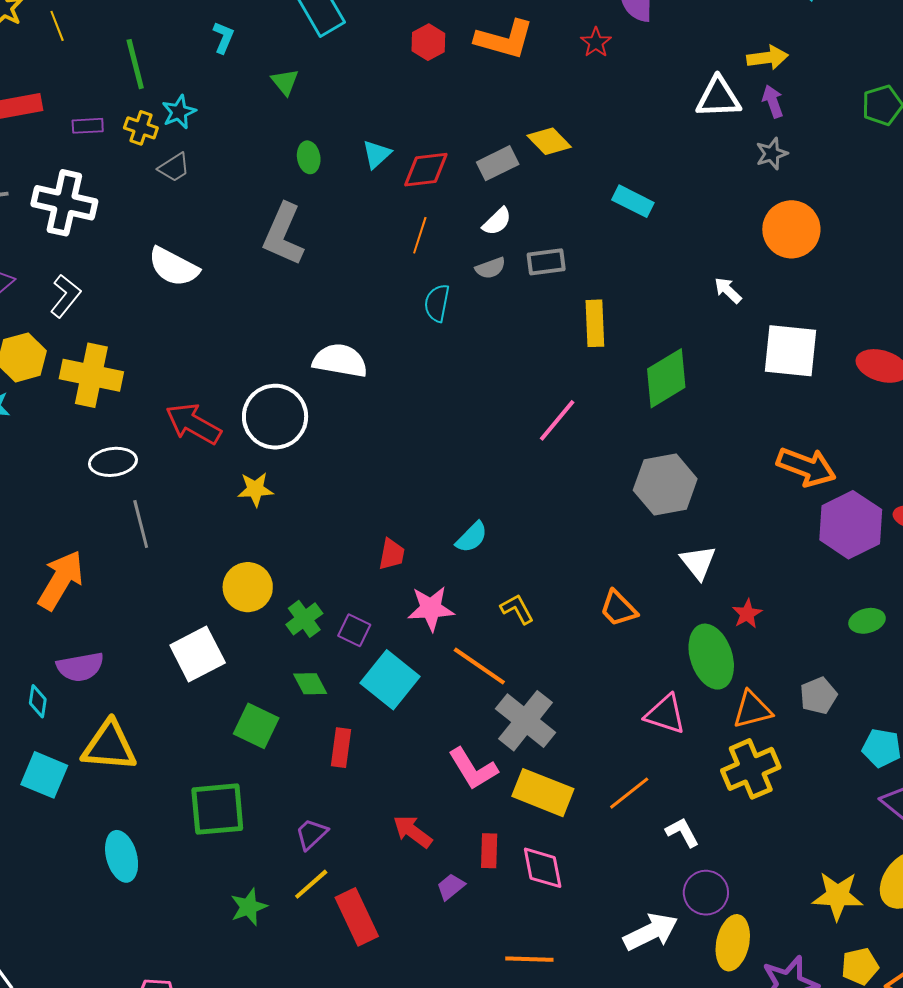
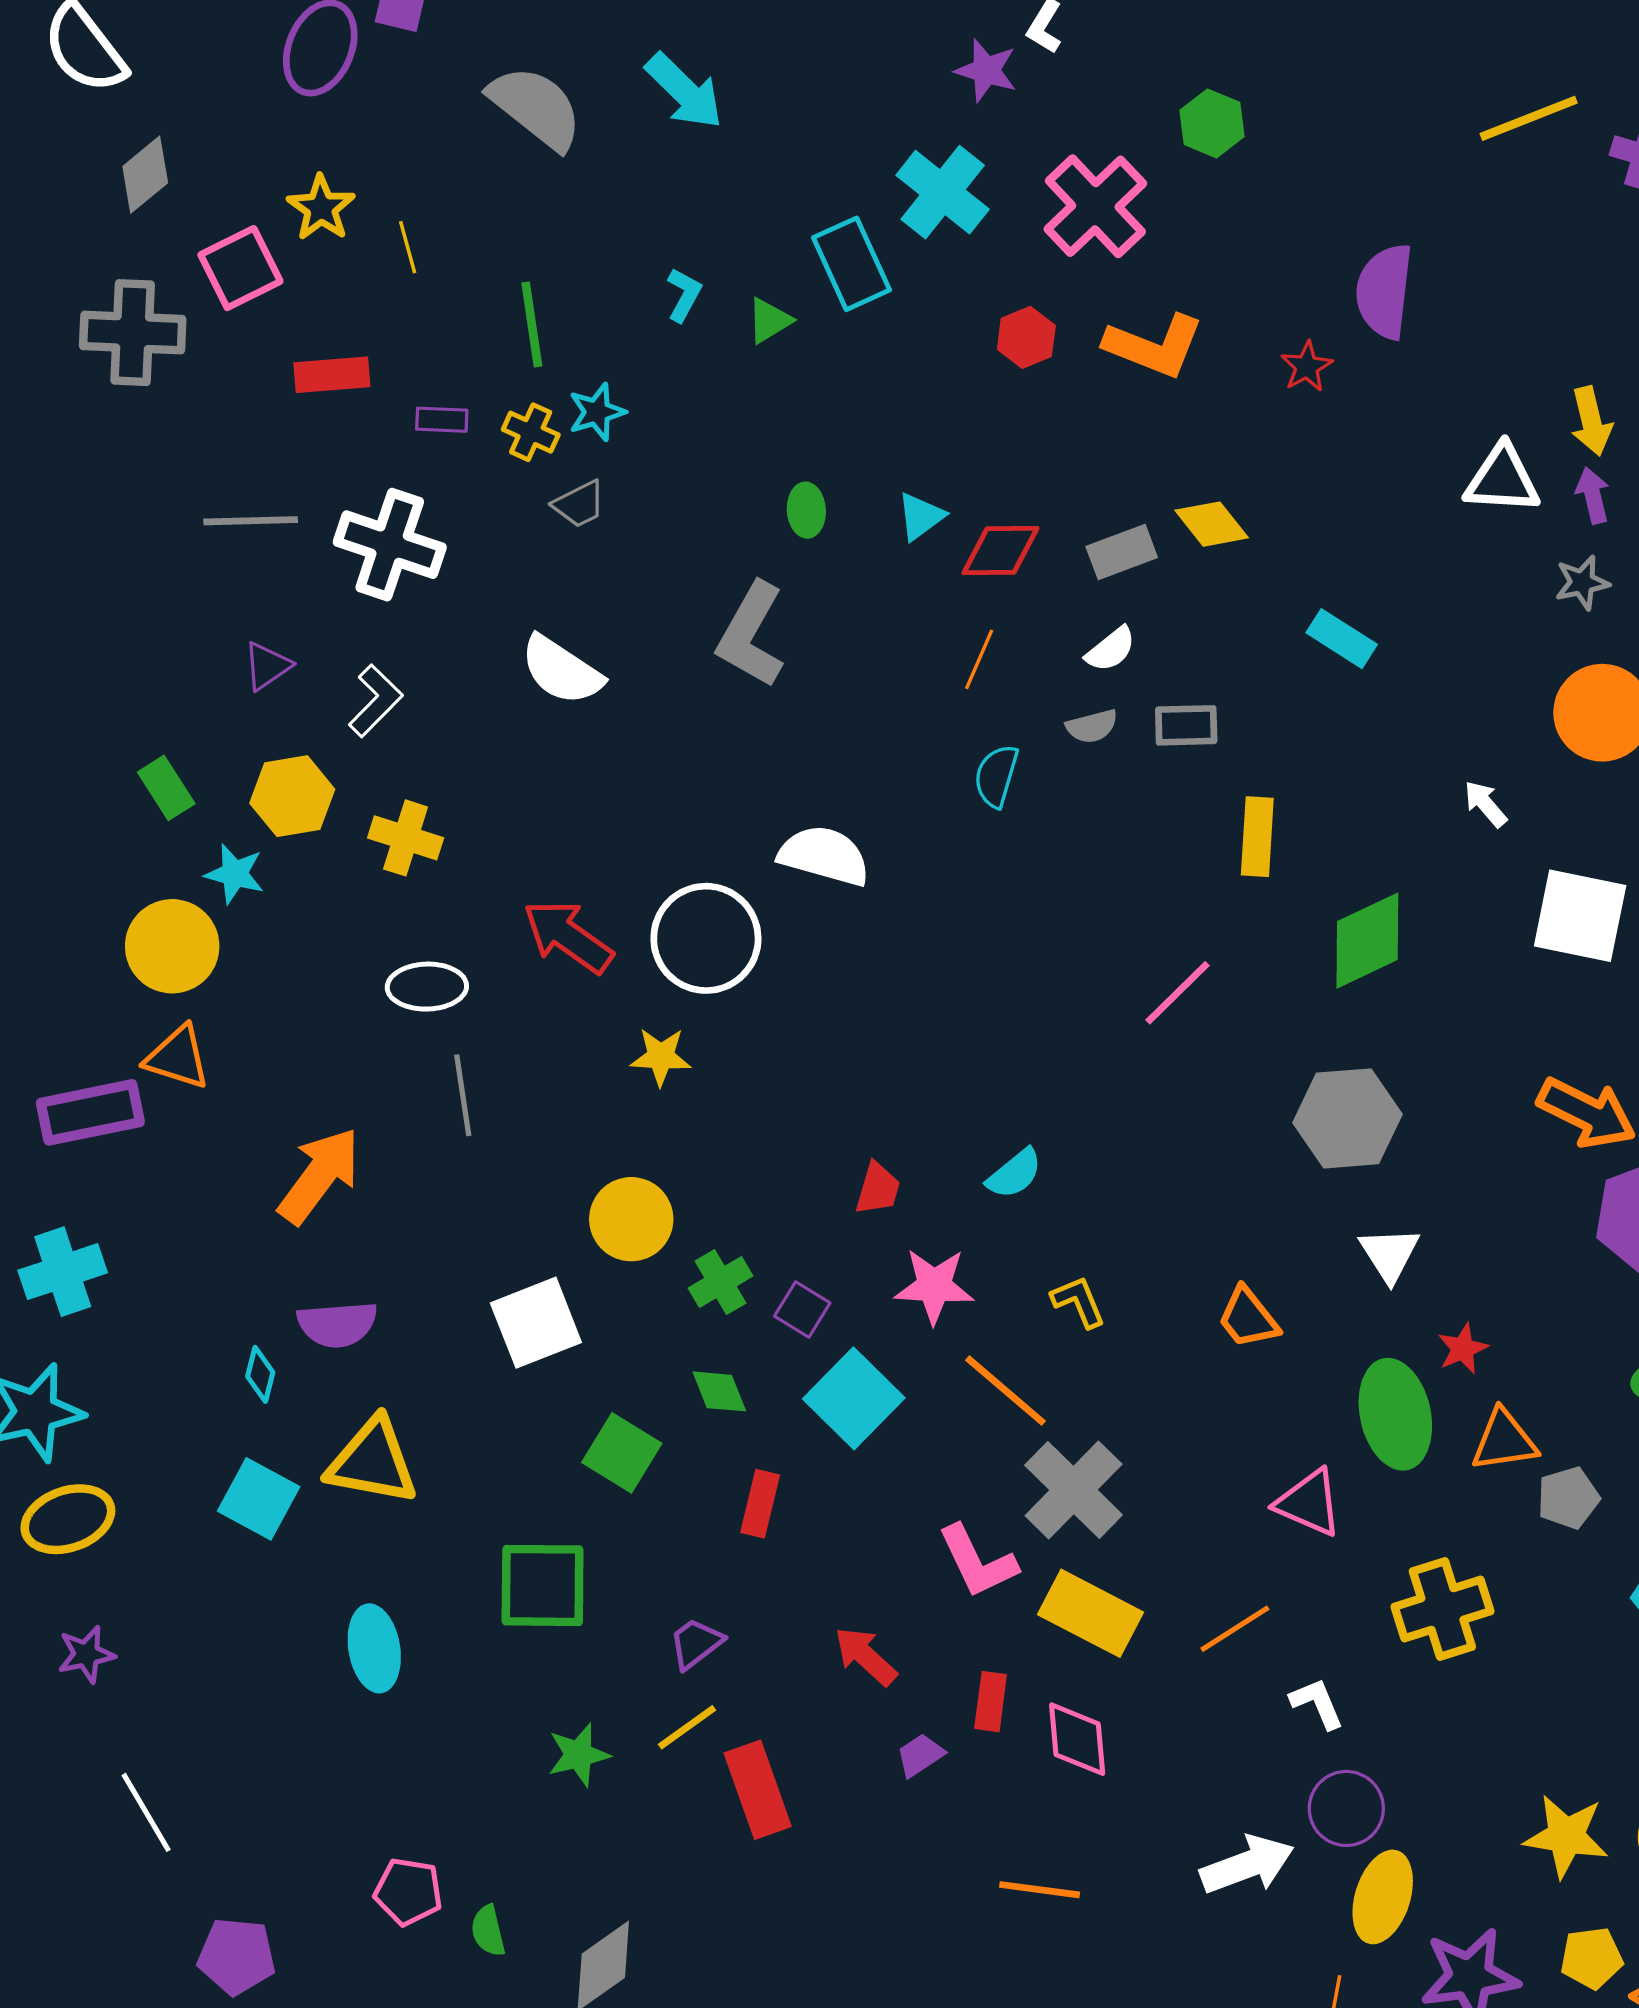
yellow arrow: (767, 58) -> (1591, 421), turned 78
green triangle: (285, 82) -> (769, 321), moved, turned 32
yellow cross: (91, 375) -> (406, 838), size x0.7
orange triangle: (752, 710) -> (1504, 1441), moved

